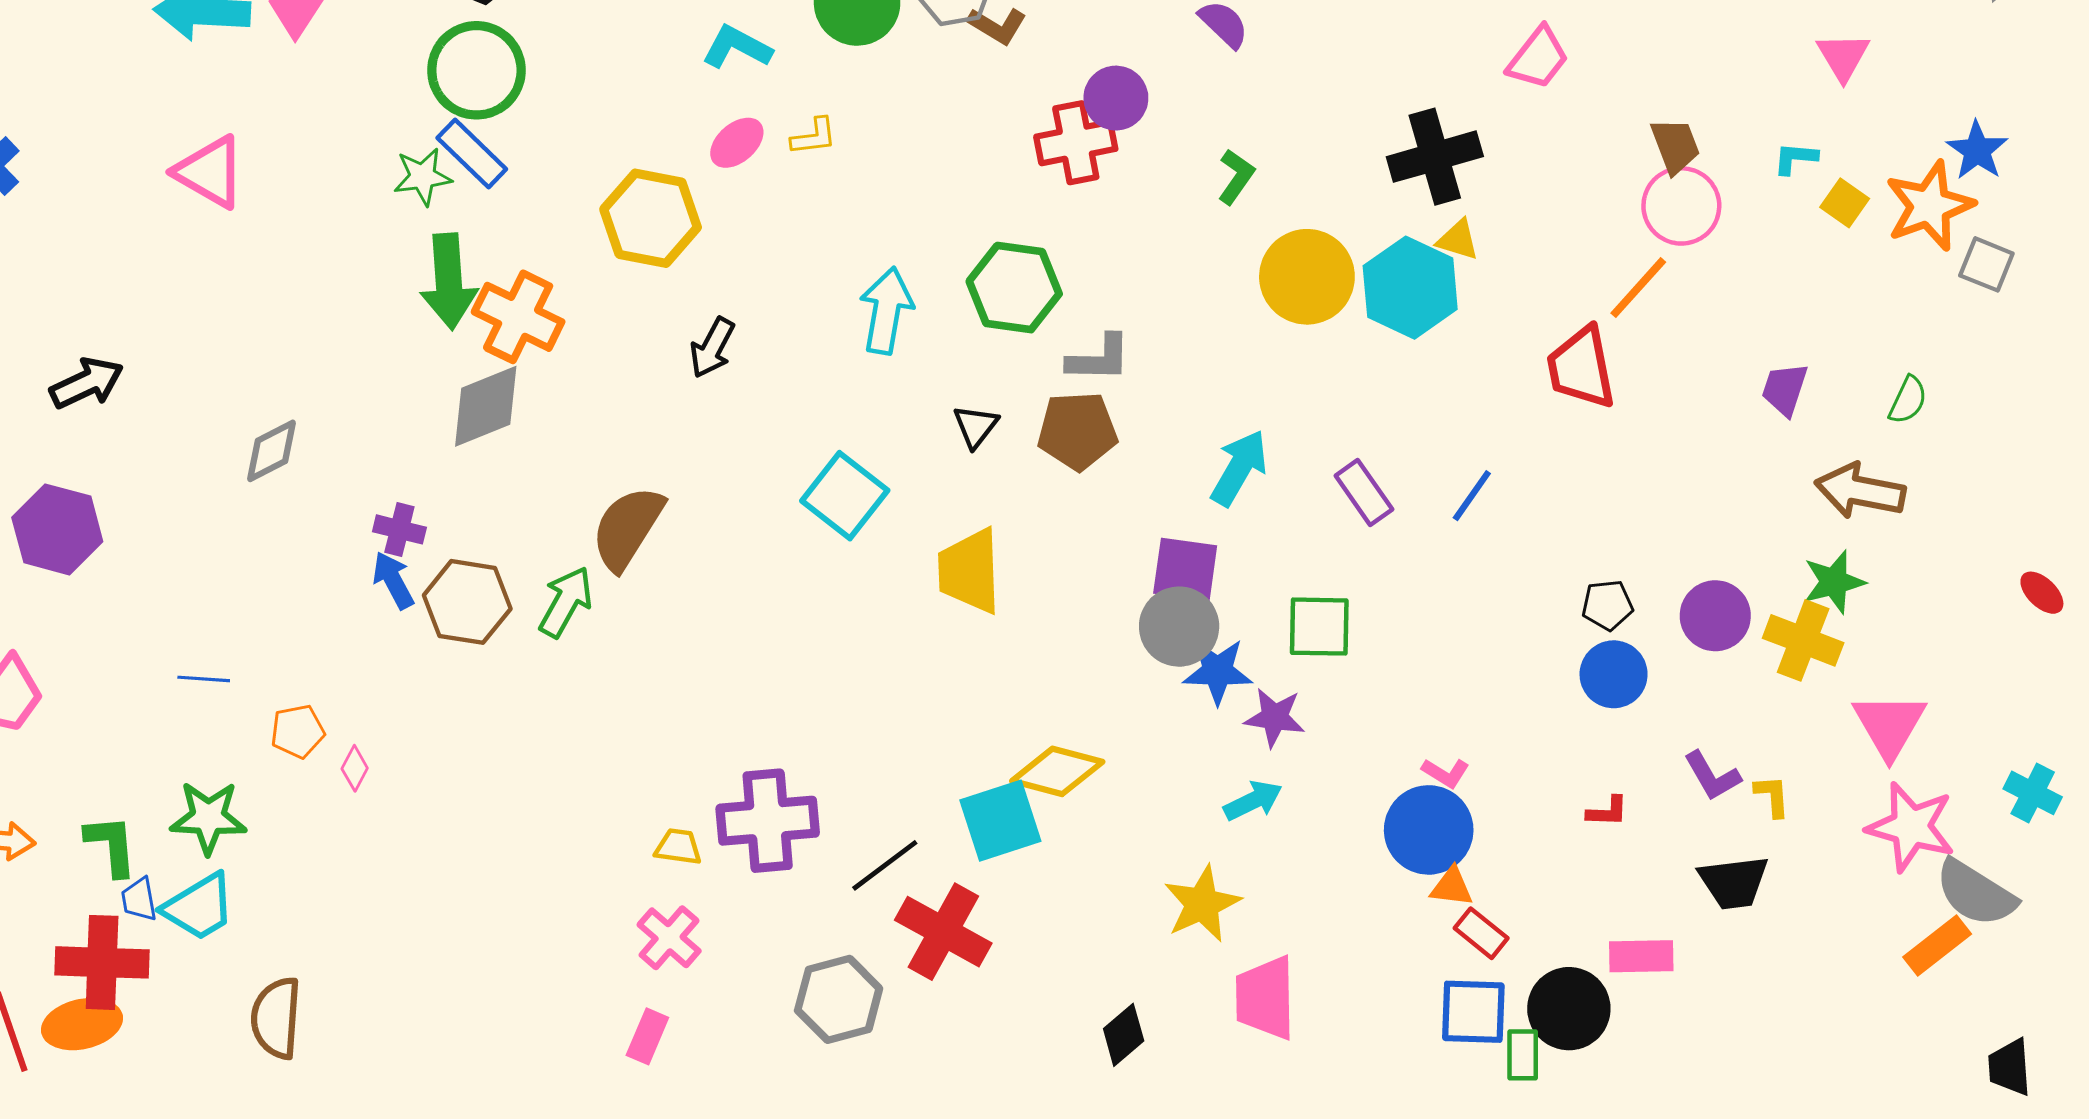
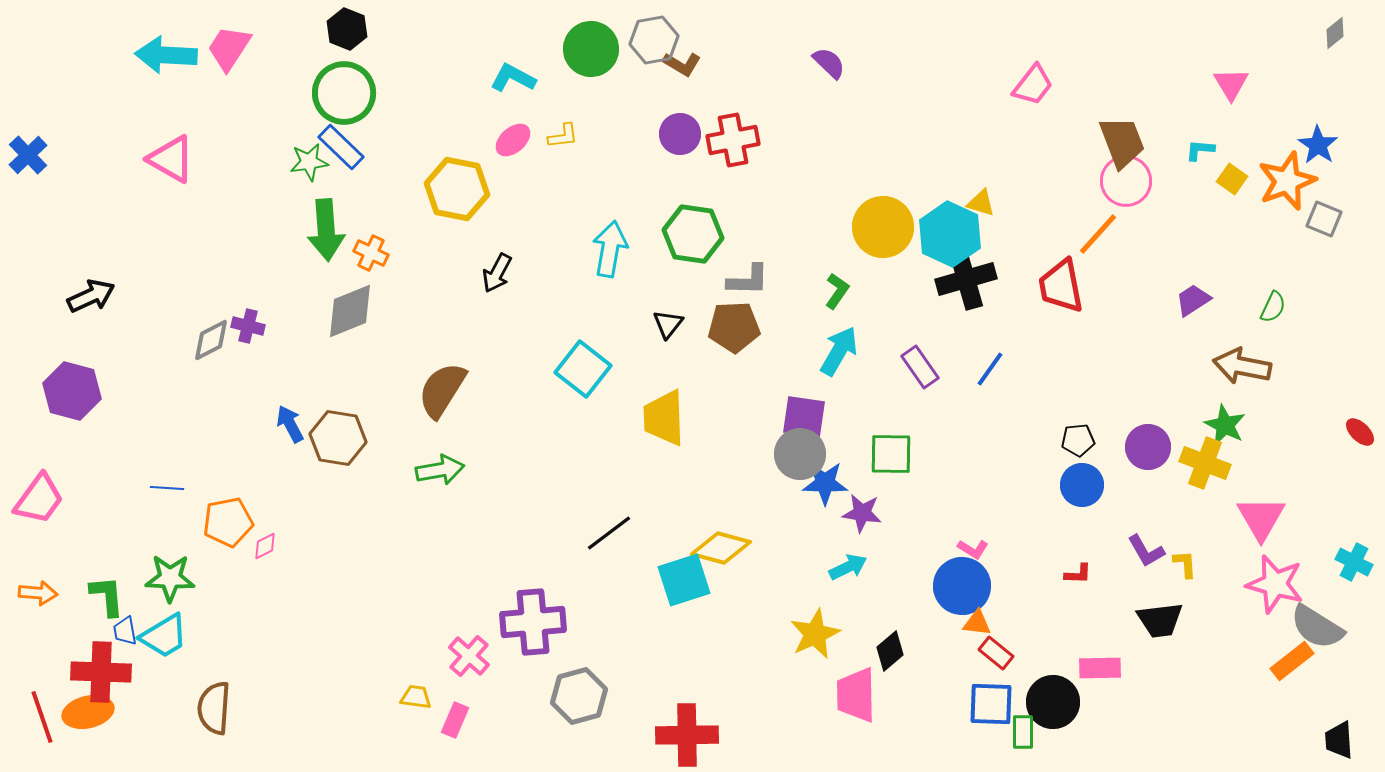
purple circle: (1116, 98) -> (680, 134), moved
brown trapezoid: (1675, 146) -> (1122, 142), size x1.4
black cross: (1435, 157) -> (966, 279), moved
green L-shape: (1236, 177) -> (837, 291), moved
orange cross: (518, 317) -> (371, 253), size x0.6
purple trapezoid: (1785, 389) -> (1193, 300), turned 39
purple cross: (399, 529) -> (248, 326), moved
green star: (1834, 582) -> (1225, 425), turned -30
green arrow: (566, 602) -> (440, 470), moved, turned 51
orange pentagon: (298, 731) -> (228, 522), size x1.4
pink diamond: (355, 768) -> (265, 546), turned 36
purple cross: (768, 821) -> (533, 622), moved
yellow trapezoid: (678, 847) -> (416, 697), moved
black line: (885, 865) -> (609, 533), moved
red cross: (943, 932) -> (687, 735), moved, turned -30
black diamond: (1124, 1035) -> (890, 651), moved

